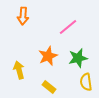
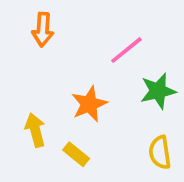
green star: (78, 58) -> (158, 91), moved
yellow rectangle: (49, 87) -> (76, 154), moved

